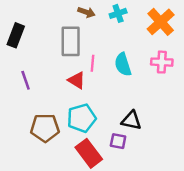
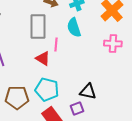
cyan semicircle: (123, 64) -> (74, 28), moved
cyan pentagon: (82, 118) -> (47, 90), turned 30
purple square: (118, 141) -> (77, 109), turned -32

